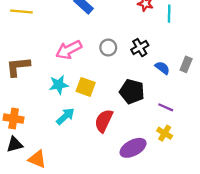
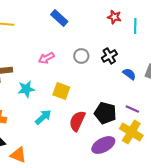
pink arrow: (69, 50) -> (46, 58), size x0.7
cyan star: (59, 85) -> (26, 89), moved
black pentagon: (132, 91) -> (105, 113), moved
yellow cross: (165, 133) -> (131, 132), size x1.6

